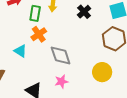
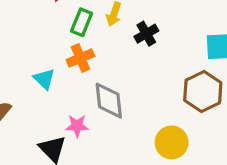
black cross: (84, 12) -> (146, 34), moved
pink star: (61, 82) -> (77, 126), moved

